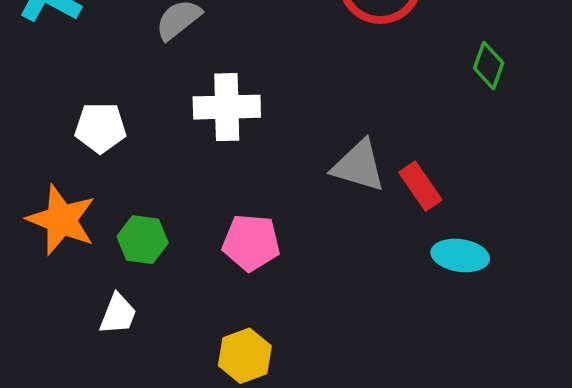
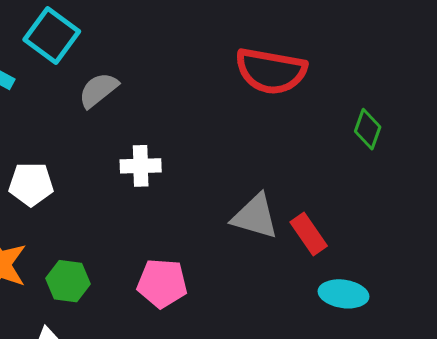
white cross: (227, 107) -> (141, 166), size x0.7

